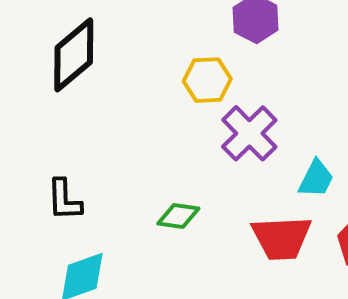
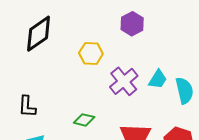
yellow hexagon: (207, 80) -> (91, 53), moved
cyan trapezoid: (316, 179) -> (158, 79), moved

